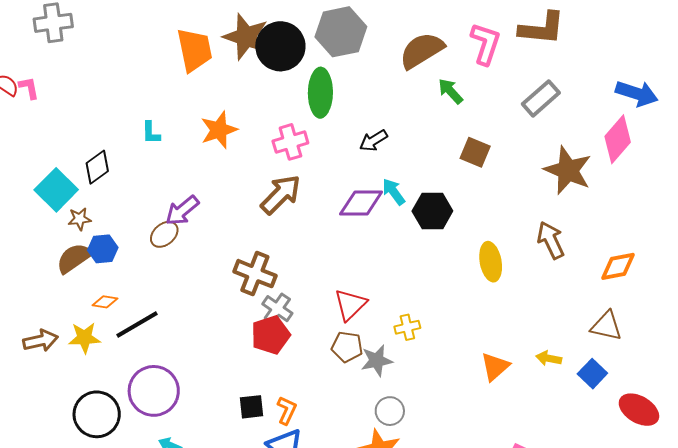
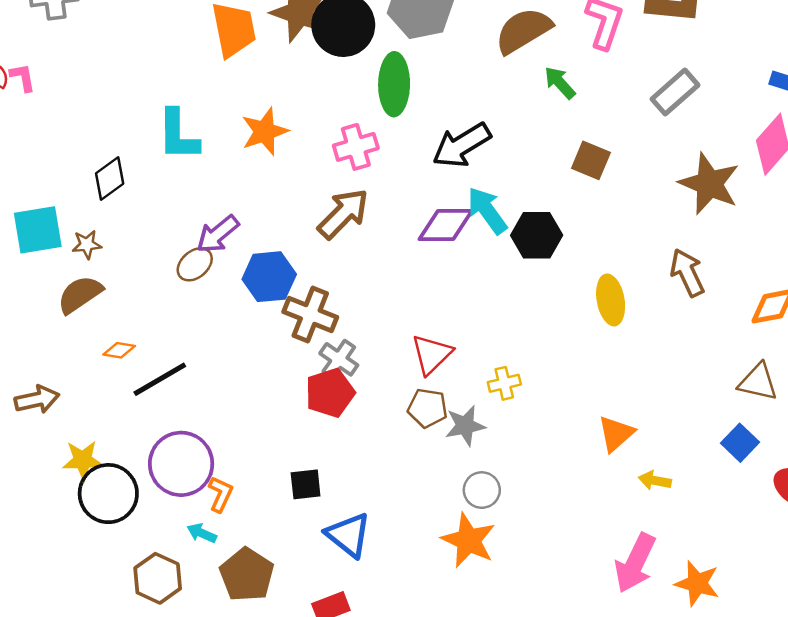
cyan L-shape: (151, 133) -> (178, 135), size x1.8
black arrow: (373, 140) -> (462, 145), size x1.6
cyan square: (56, 190) -> (38, 230), moved, turned 36
cyan arrow: (394, 192) -> (487, 211), size x1.4
blue hexagon: (103, 249) -> (269, 277), moved, size x1.4
yellow star: (84, 338) -> (83, 460), moved
yellow arrow: (549, 358) -> (655, 481), moved
orange L-shape: (287, 410) -> (221, 494), moved

